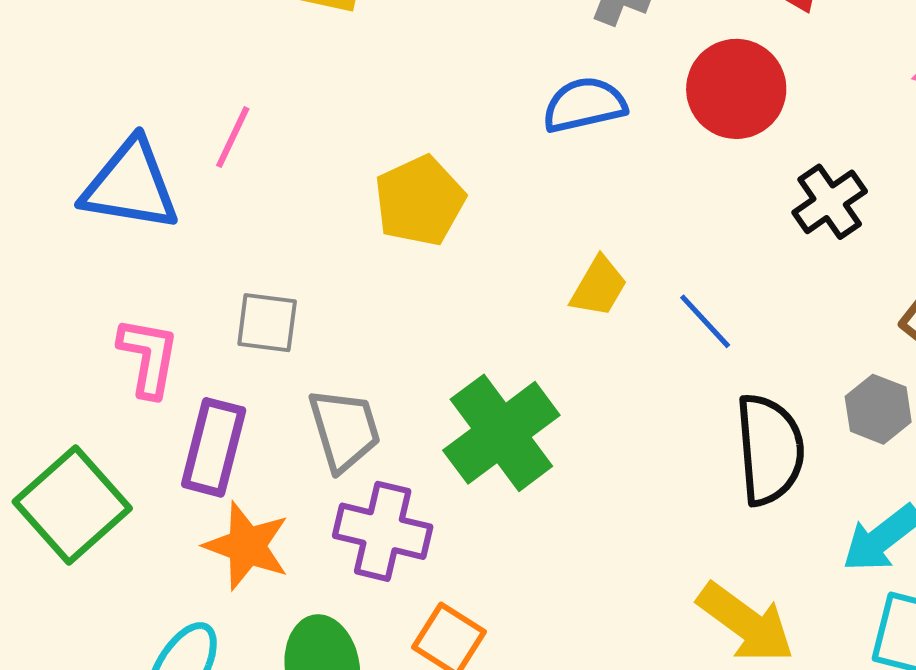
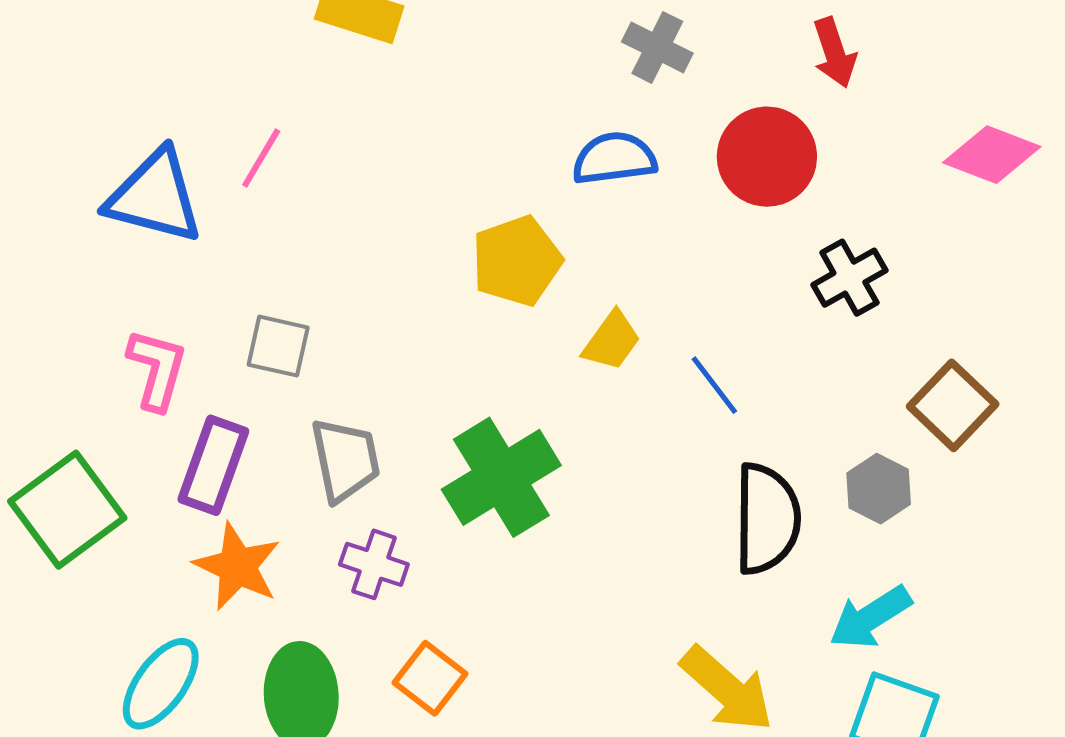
yellow pentagon: (420, 201) -> (517, 261), moved
purple cross: (383, 531) -> (374, 564), size x0.7

